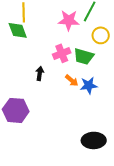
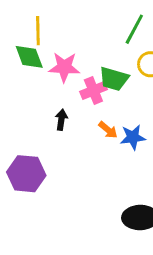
pink star: (69, 20) -> (64, 67), moved
green trapezoid: (84, 56) -> (114, 79), moved

